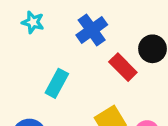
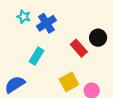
blue cross: (92, 30) -> (46, 23), moved

